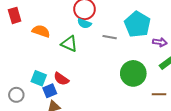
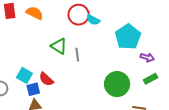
cyan semicircle: (84, 23) -> (93, 20), moved
orange semicircle: (41, 31) -> (35, 13), moved
gray line: (110, 37) -> (77, 55), moved, turned 64

